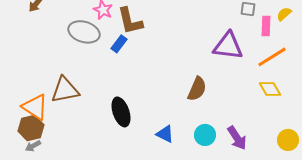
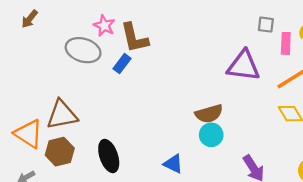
brown semicircle: (197, 89) -> (209, 114), turned 50
black ellipse: (121, 112) -> (109, 156), moved
brown hexagon: (31, 128) -> (60, 152), moved
cyan circle: (205, 135) -> (211, 135), moved

